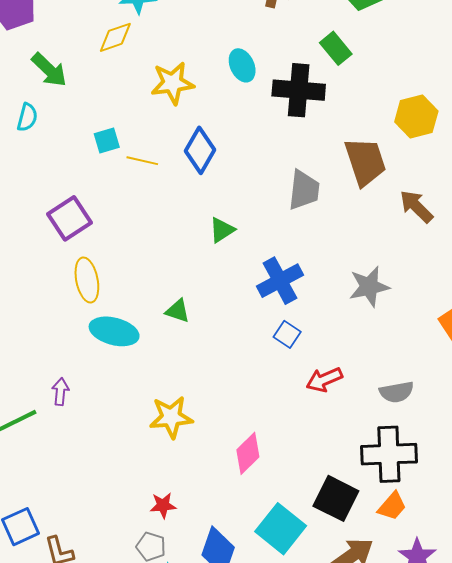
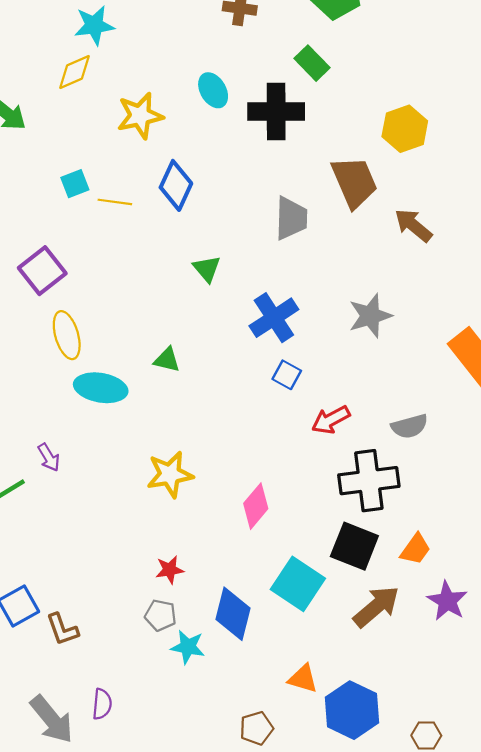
green triangle: (222, 230) -> (207, 269), turned -32
purple arrow: (60, 392) -> (49, 457), turned 148
black cross: (389, 454) -> (369, 481), moved

